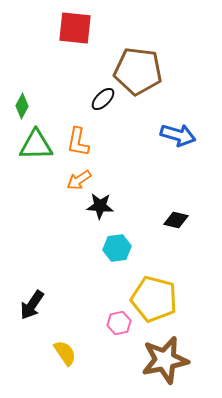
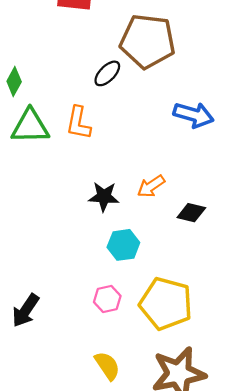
orange arrow: (79, 180) -> (151, 186), moved
pink hexagon: (119, 323) -> (107, 299), moved
yellow semicircle: (65, 353) -> (107, 366), moved

